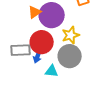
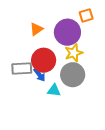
purple circle: (52, 15) -> (67, 32), moved
blue arrow: (38, 56) -> (39, 75), turned -56

